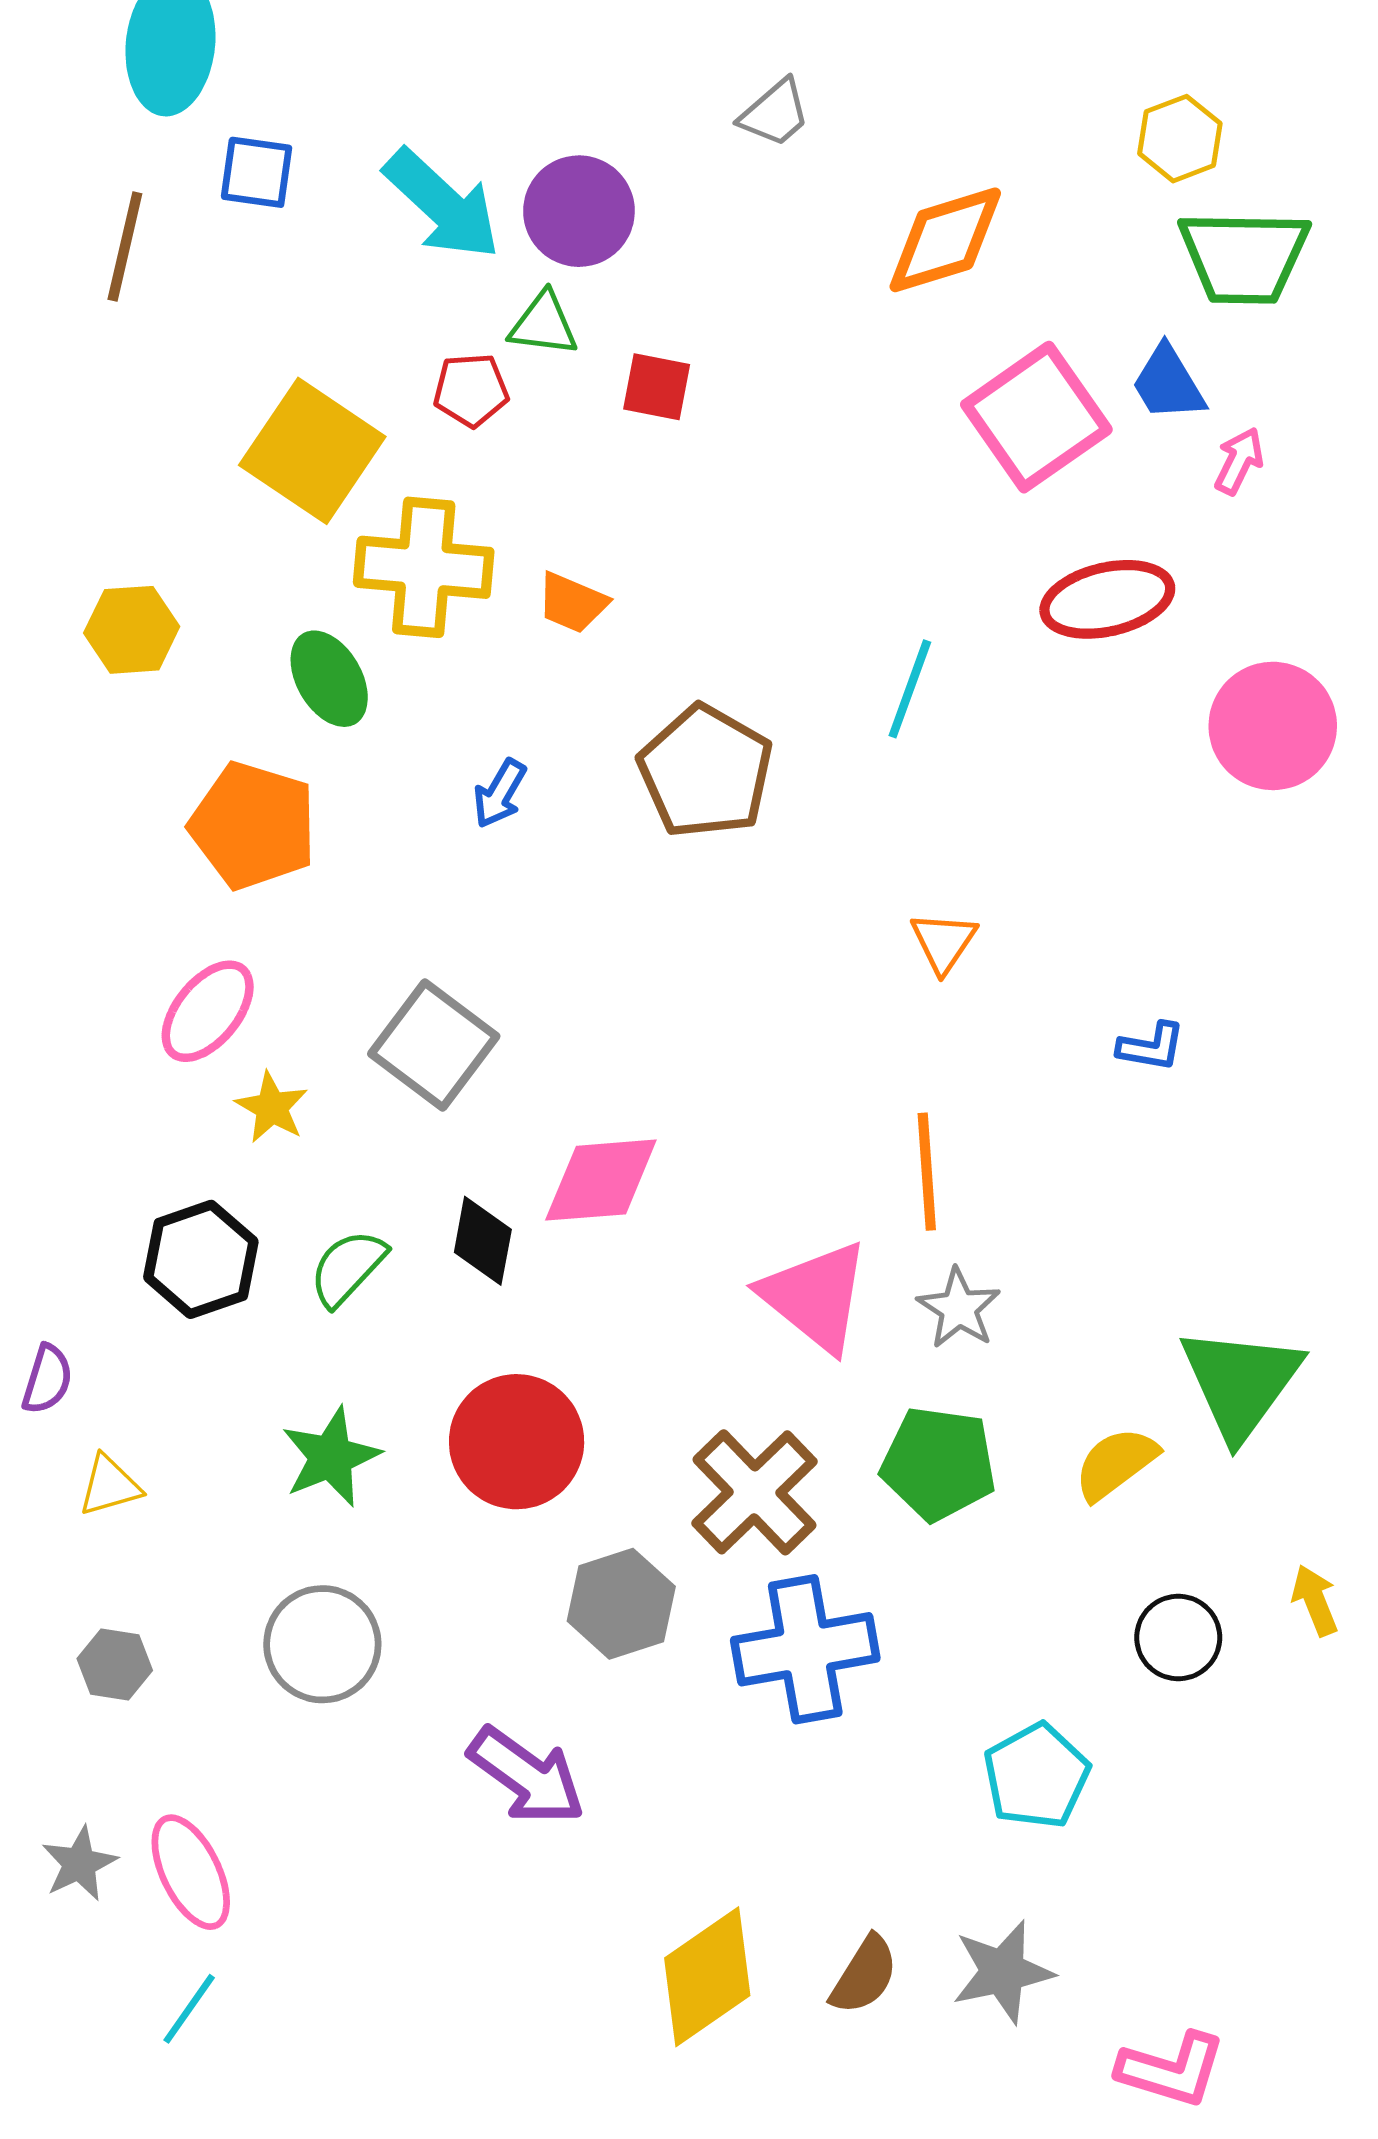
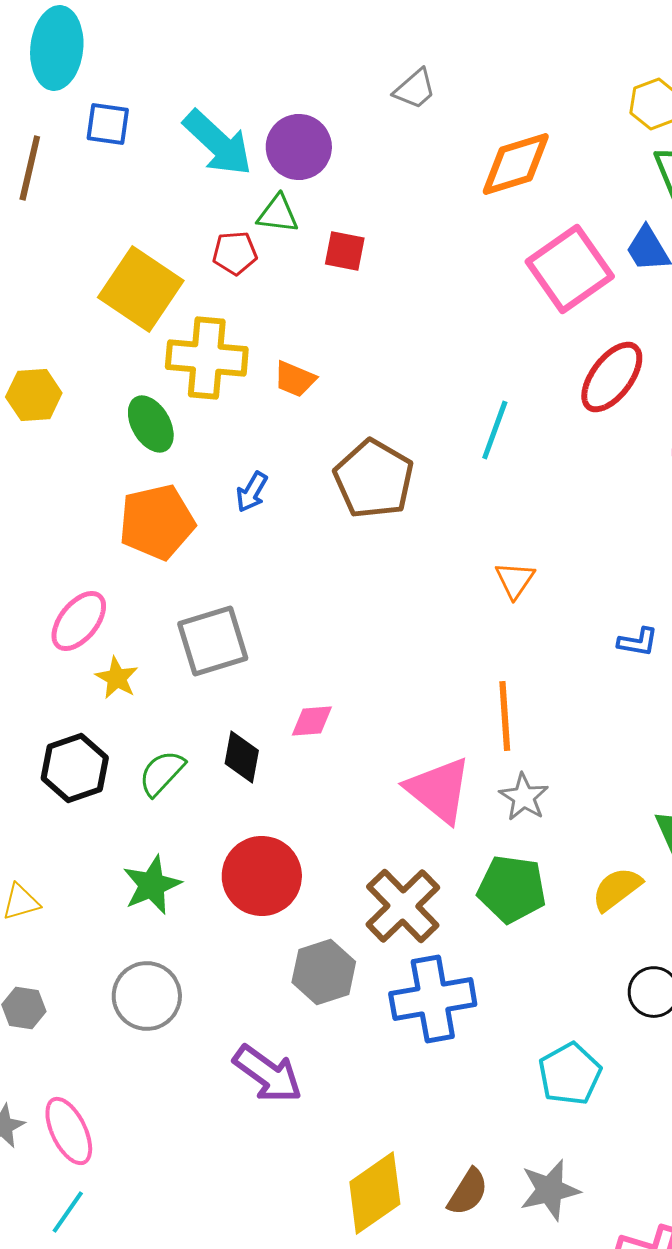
red ellipse: (1107, 599) -> (612, 377), turned -40
orange pentagon: (253, 826) -> (157, 522), moved, turned -30
gray square: (434, 1045) -> (213, 641), turned 36
pink diamond: (601, 1180) -> (312, 721), size x0.6

